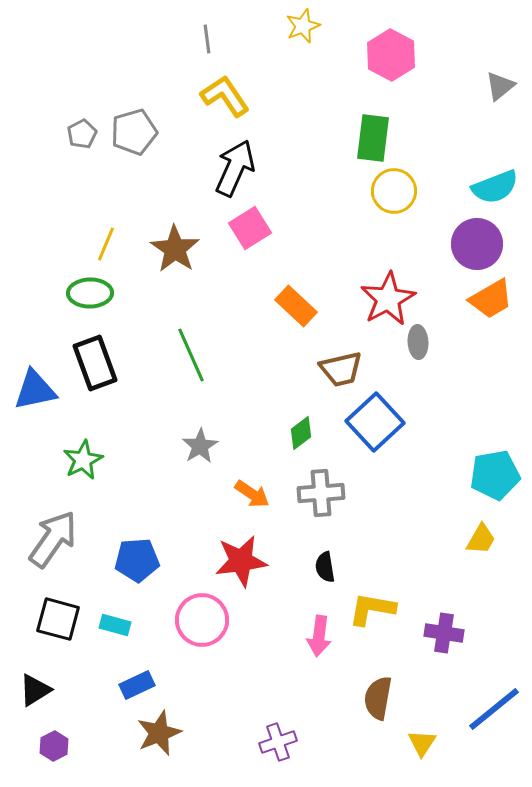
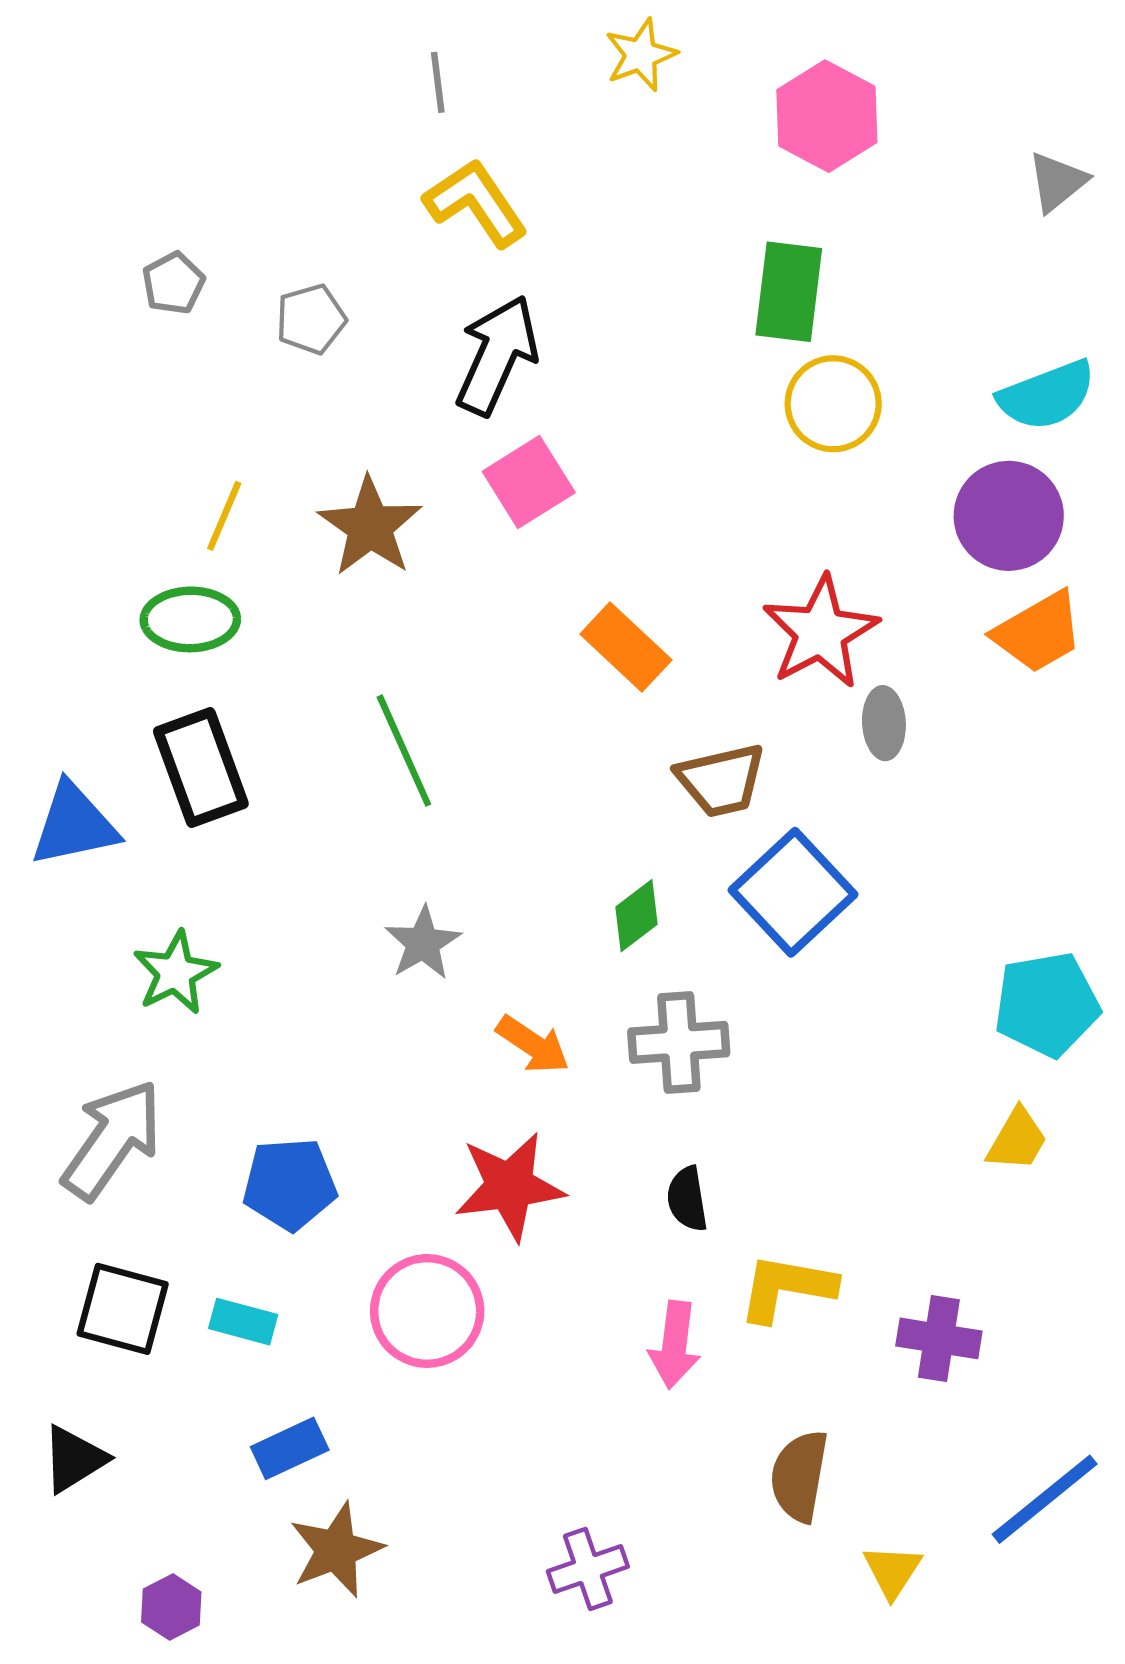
gray pentagon: (134, 132) -> (311, 319), moved, size x0.7
purple hexagon: (54, 746) -> (171, 1607), moved

